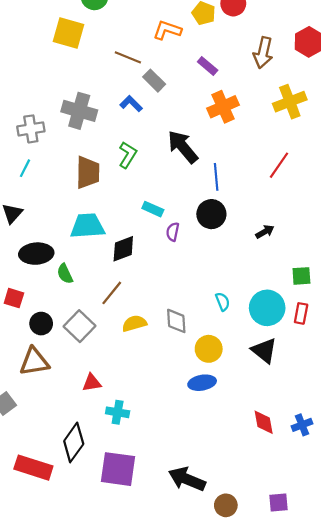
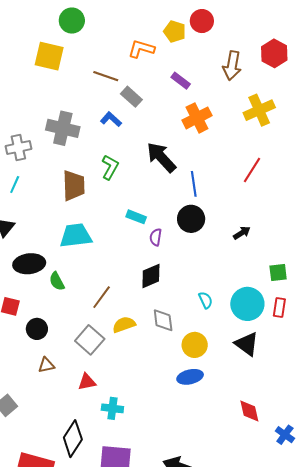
black diamond: (123, 249) -> (151, 276), moved
gray square: (80, 326) -> (90, 340), moved
brown triangle: (34, 362) -> (46, 365), moved, size x0.6
blue cross: (302, 425) -> (285, 435), moved, turned -30

